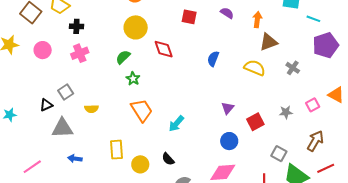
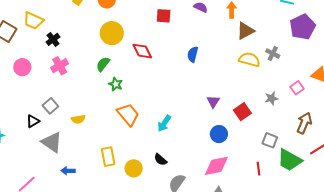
black cross: (76, 26) -> (53, 39), turned -32
yellow semicircle: (255, 68) -> (249, 60), moved
gray triangle: (62, 128) -> (52, 142), turned 45

